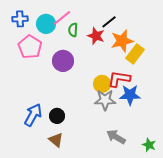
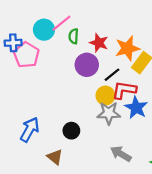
blue cross: (20, 19) -> (13, 43), moved
black line: (109, 22) -> (112, 75), moved
purple circle: (63, 61) -> (87, 65), moved
blue star: (130, 95) -> (136, 108), turned 30
black circle: (57, 116) -> (71, 131), moved

